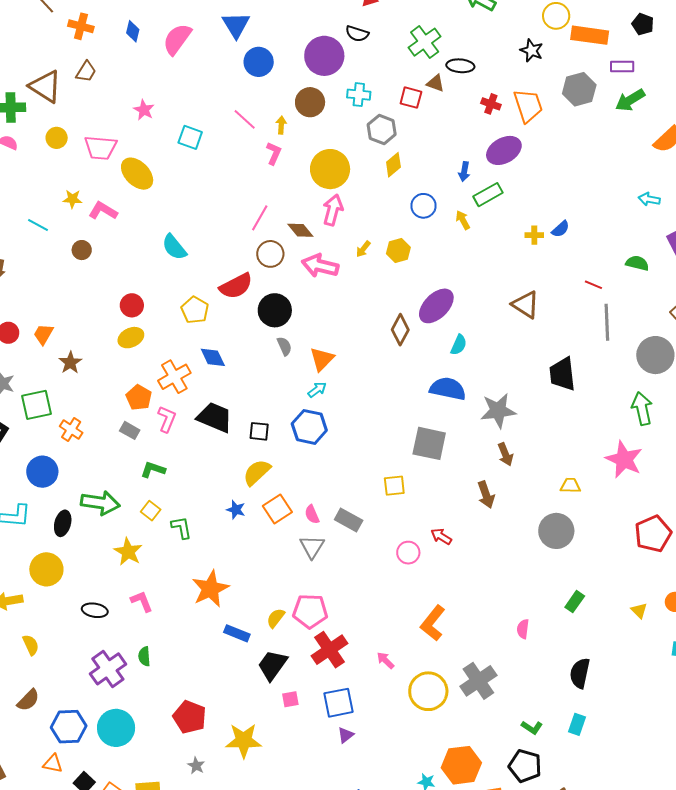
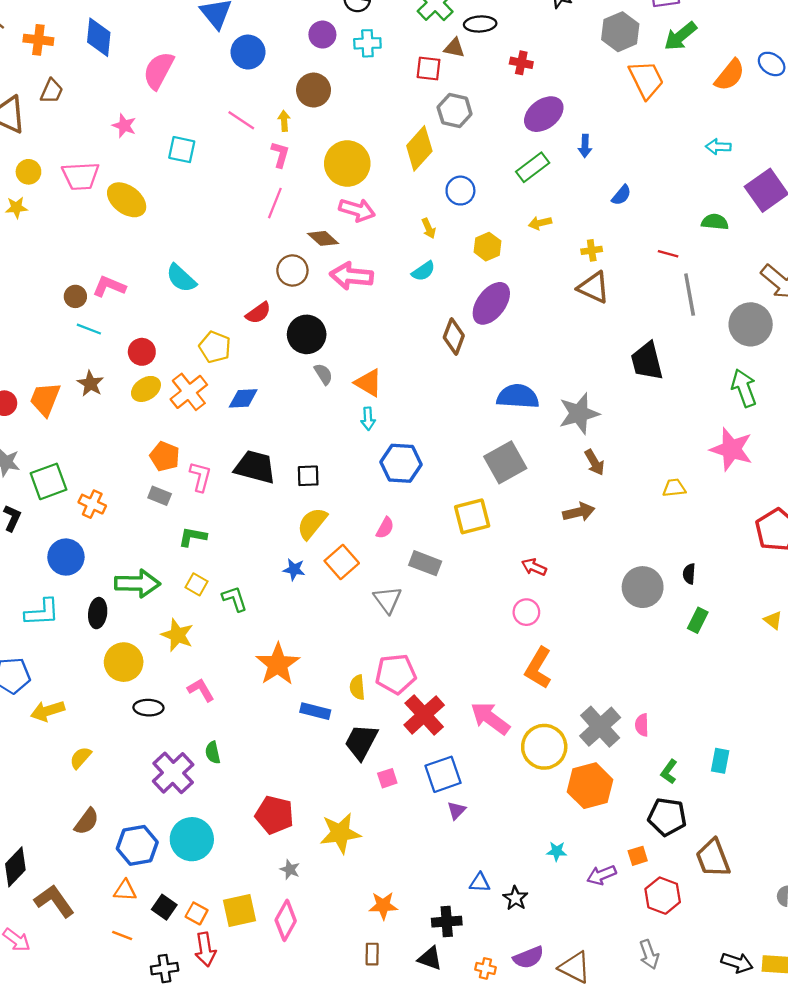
blue diamond: (133, 31) -> (99, 37), size x1.6
pink semicircle: (177, 39) -> (159, 70), moved
purple circle: (324, 56) -> (322, 35), size x0.6
cyan cross: (359, 95) -> (367, 43), moved
orange trapezoid: (528, 106) -> (646, 80), moved
gray hexagon: (382, 129) -> (455, 111), moved
yellow diamond: (393, 165) -> (419, 148), size x1.5
blue arrow: (464, 172) -> (585, 146), moved
yellow star: (72, 199) -> (16, 208), moved
pink arrow: (333, 210) -> (357, 210), turned 100
pink L-shape: (103, 211) -> (109, 286), moved
pink line: (260, 218) -> (275, 203), moved
yellow arrow: (463, 220) -> (540, 223), moved, turned -66
cyan line: (38, 225) -> (89, 329), moved
yellow cross: (534, 235) -> (592, 250), moved
yellow arrow: (363, 249) -> (429, 228), moved, turned -54
yellow hexagon: (398, 250) -> (487, 247), moved
red semicircle: (236, 286) -> (258, 313), size x0.7
orange trapezoid: (43, 334) -> (45, 399), size x1.4
cyan semicircle: (459, 345) -> (423, 271), moved, turned 40
blue diamond: (213, 357) -> (243, 398), turned -60
orange triangle: (322, 359) -> (369, 383), turned -36
brown star: (70, 363) -> (90, 384), moved
orange cross: (174, 377) -> (189, 392), moved
cyan arrow: (317, 390) -> (368, 419), turned 132
blue hexagon: (309, 427) -> (401, 463), moved
gray square: (429, 443) -> (505, 462), turned -33
yellow square: (394, 486) -> (472, 516), size x1.4
brown arrow: (486, 495) -> (579, 512), turned -76
pink semicircle: (312, 514) -> (385, 528), moved, turned -120
gray circle: (556, 531) -> (643, 587), moved
pink circle: (408, 553) -> (526, 612), moved
yellow circle: (46, 569) -> (124, 662), moved
yellow semicircle: (276, 618) -> (357, 687), turned -35
pink semicircle: (523, 629) -> (642, 725), moved
yellow semicircle: (31, 645) -> (81, 758), turned -105
pink arrow: (386, 660) -> (490, 718), size x1.8
black semicircle: (580, 673) -> (689, 574), moved, size x0.6
green L-shape: (532, 728) -> (669, 772), turned 100
orange hexagon: (461, 765) -> (590, 786), moved

